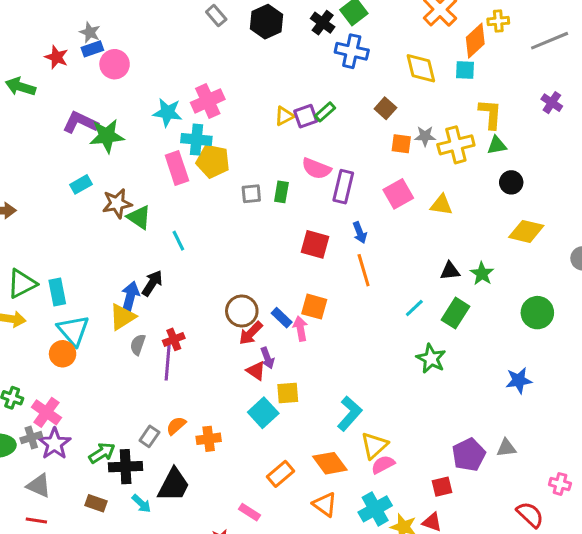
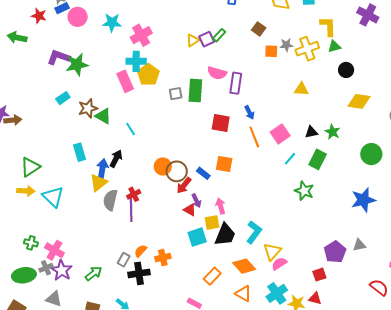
purple cross: (552, 103) -> (368, 15), size x1.5
cyan star: (168, 112) -> (112, 23), moved
yellow pentagon: (213, 161) -> (148, 75), turned 30
green rectangle: (281, 192) -> (195, 91), size x1.6
pink square: (398, 194) -> (280, 134), moved
cyan rectangle: (57, 292) -> (80, 152), moved
pink arrow: (300, 329) -> (221, 206), moved
cyan triangle: (73, 330) -> (53, 197), moved
gray semicircle: (138, 345) -> (110, 200), size x1.5
orange circle: (63, 354) -> (163, 166), moved
blue star: (519, 380) -> (363, 200), size x1.4
cyan square: (263, 413) -> (197, 237), turned 30
black cross: (126, 467) -> (139, 273), moved
black trapezoid: (174, 485) -> (225, 235), moved

